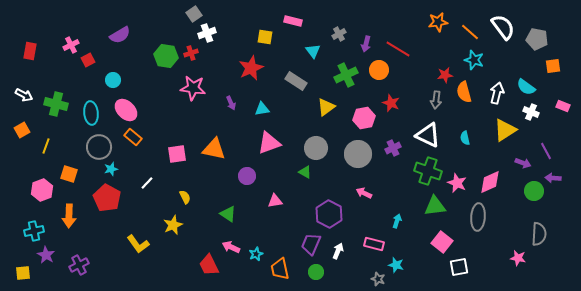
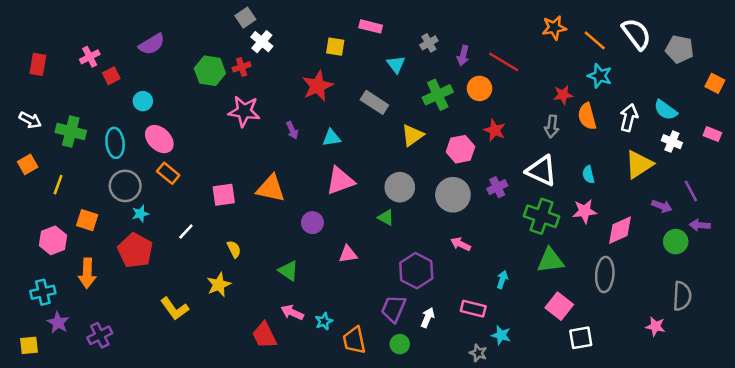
white cross: (207, 33) -> (262, 42), turned -30
orange square: (553, 66) -> (715, 83), moved, turned 35
pink star: (457, 183) -> (585, 211), moved, turned -30

